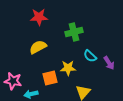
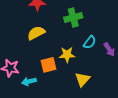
cyan semicircle: (90, 56) -> (90, 42), turned -96

